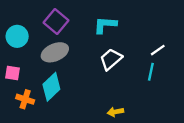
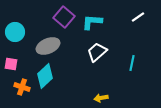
purple square: (56, 21) -> (64, 17), moved
white line: (158, 50) -> (138, 17), moved

